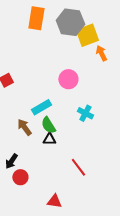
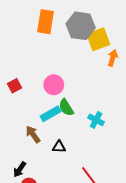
orange arrow: (101, 53) -> (113, 58), turned 42
pink circle: (68, 79) -> (54, 85), moved
green semicircle: (48, 125) -> (66, 107), moved

